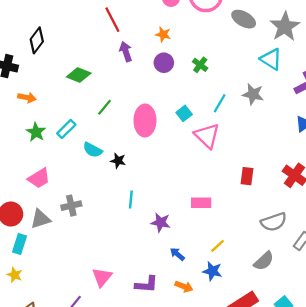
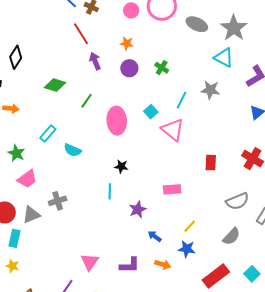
green line: (105, 107) -> (87, 101), moved
green star: (36, 132) -> (16, 153), moved
black star: (118, 161) -> (121, 166), moved
purple star: (161, 222) -> (138, 210), turned -30

